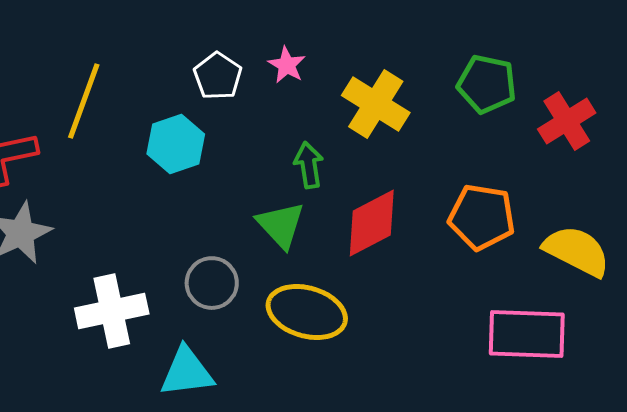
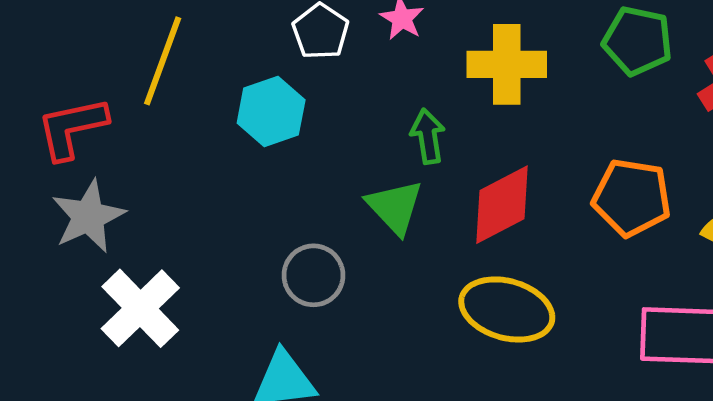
yellow cross: (376, 104) -> (507, 64), turned -32
white cross: (112, 311) -> (140, 308), moved, turned -32
yellow ellipse: (307, 312) -> (507, 309), moved

